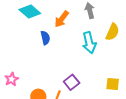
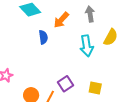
yellow square: (113, 84) -> (95, 88), moved

